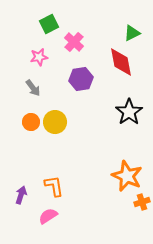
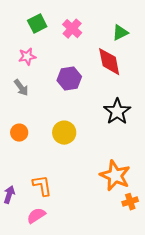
pink cross: (74, 42) -> (72, 29), moved
orange circle: (31, 122) -> (19, 133), moved
yellow circle: (55, 122) -> (64, 133), moved

